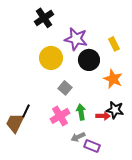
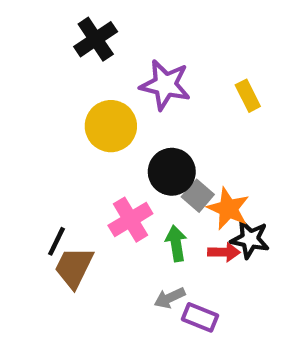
black circle: (89, 60) -> (172, 172), moved
orange star: (113, 79) -> (228, 209), moved
gray square: (65, 88) -> (198, 196), moved
pink cross: (60, 116) -> (130, 220), moved
brown trapezoid: (15, 123) -> (74, 267), moved

